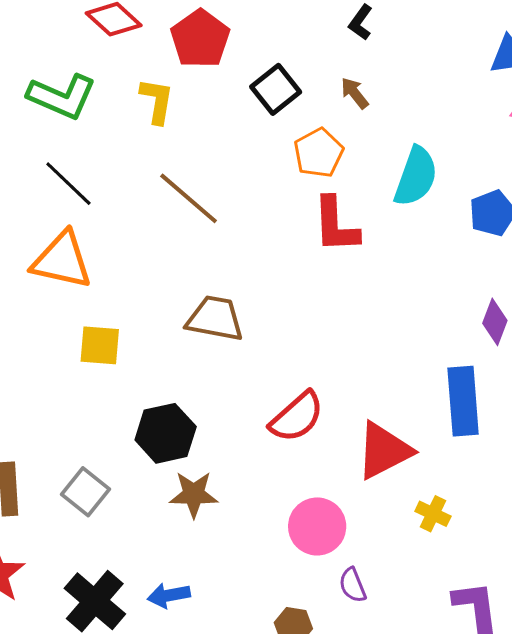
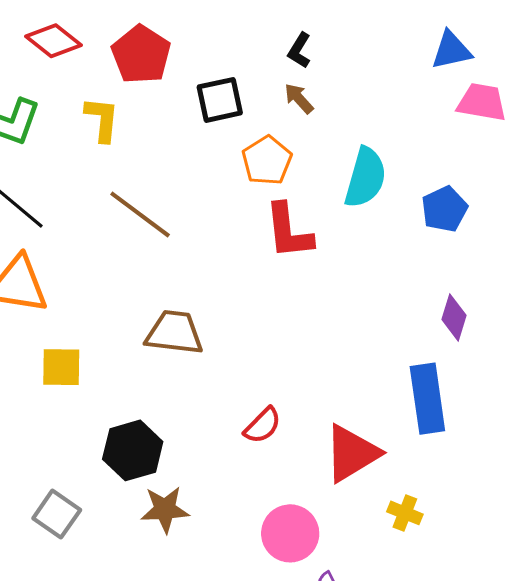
black L-shape: (361, 22) -> (299, 50), moved
black square: (276, 89) -> (220, 100), turned 30
red semicircle: (297, 417) -> (263, 425), size x0.7

